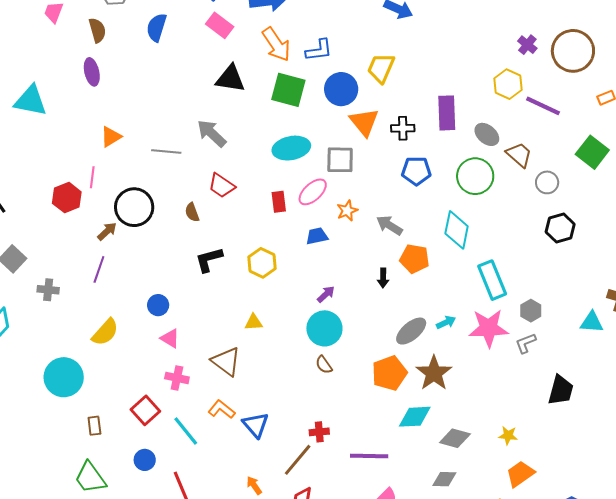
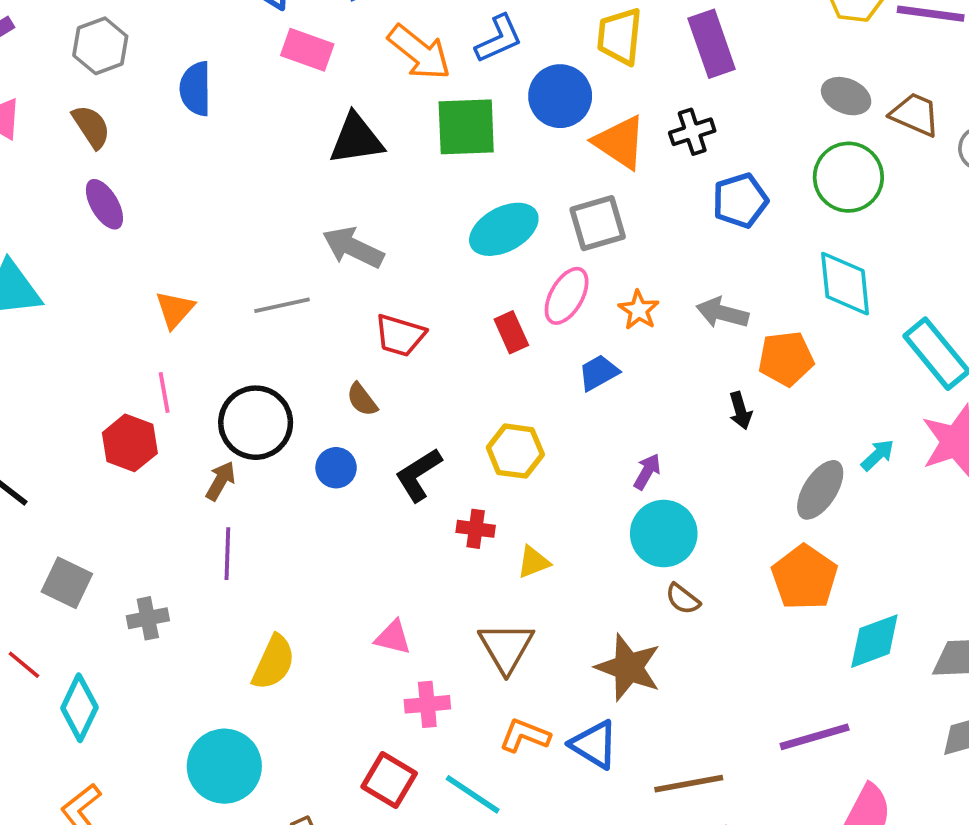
purple rectangle: (447, 113) -> (712, 44), moved
blue circle: (158, 305) -> (336, 468), moved
brown triangle: (226, 361) -> (506, 647), turned 40
brown star: (434, 373) -> (628, 667), moved
red cross: (319, 432) -> (476, 529), moved, turned 30
brown line: (298, 460) -> (689, 784), turned 57

